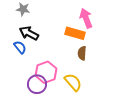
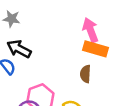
orange rectangle: (75, 33) -> (95, 49), moved

